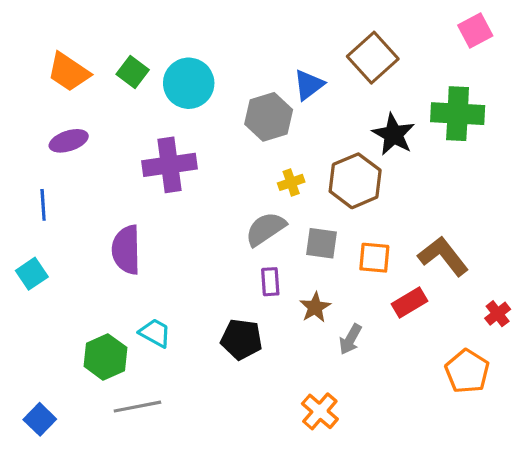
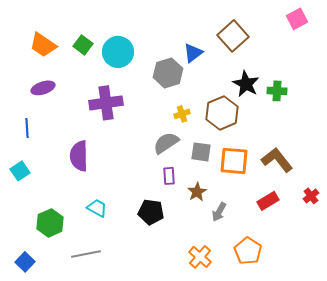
green cross: (458, 114) -> (277, 91), moved, size x0.6
orange square: (374, 258) -> (234, 161), size x1.4
red rectangle: (410, 302) -> (268, 201), moved
green hexagon: (105, 357) -> (50, 223), moved
orange pentagon: (467, 371) -> (248, 251), moved

